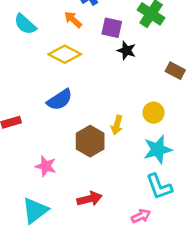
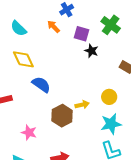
yellow diamond: (65, 54) -> (23, 59), moved, turned 35
blue semicircle: (60, 100) -> (41, 85), turned -114
yellow arrow: (117, 125) -> (82, 105), turned -120

